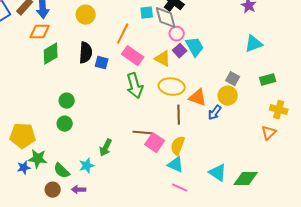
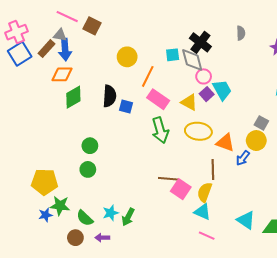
yellow circle: (86, 15) -> (127, 57), moved
brown line: (179, 115) -> (213, 169), moved
green arrow: (106, 148) -> (128, 217), moved

